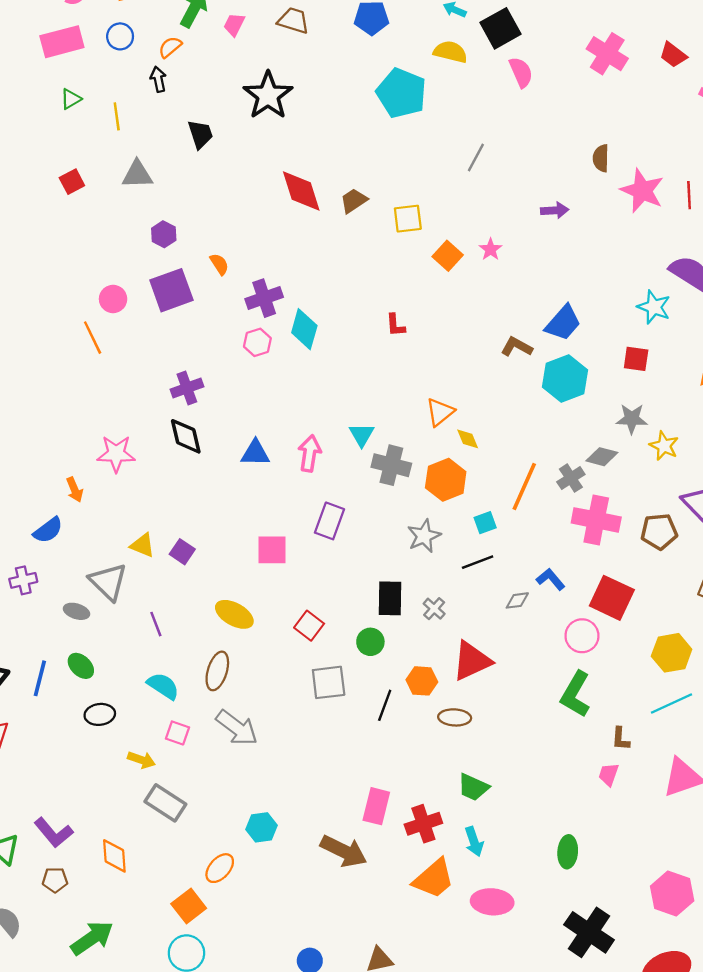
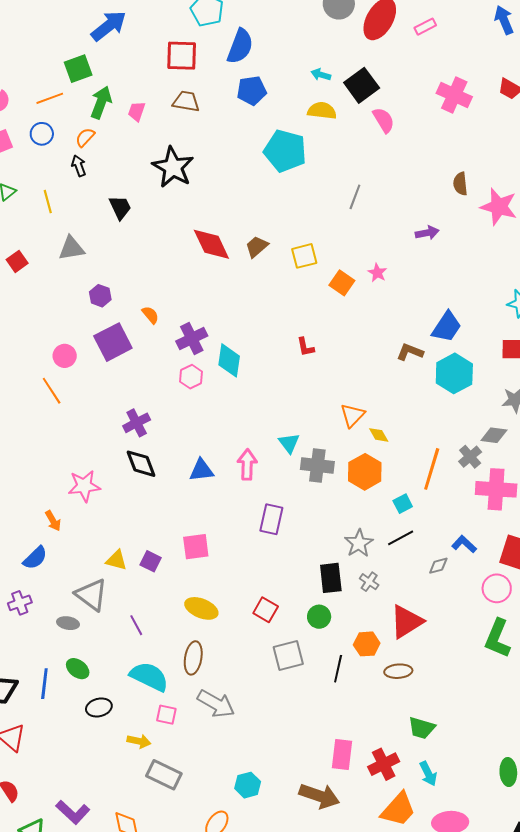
gray star: (424, 536) -> (359, 543), moved
pink square: (272, 550) -> (196, 547), moved
cyan semicircle: (163, 686) -> (149, 677), size x1.4

